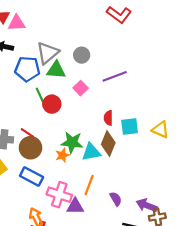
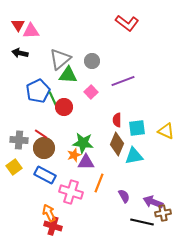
blue pentagon: (27, 69) -> (38, 91), moved, turned -30
cyan triangle: (91, 152) -> (134, 156), moved
purple triangle: (75, 206) -> (86, 162), moved

